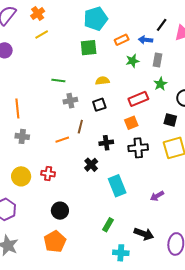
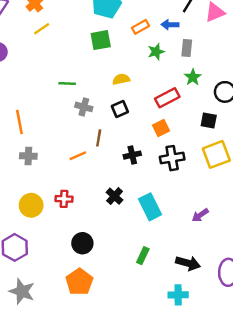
gray cross: (70, 101) -> (84, 107), turned 32
black cross: (91, 165) -> (114, 196), moved
cyan cross: (121, 253) -> (178, 295), moved

